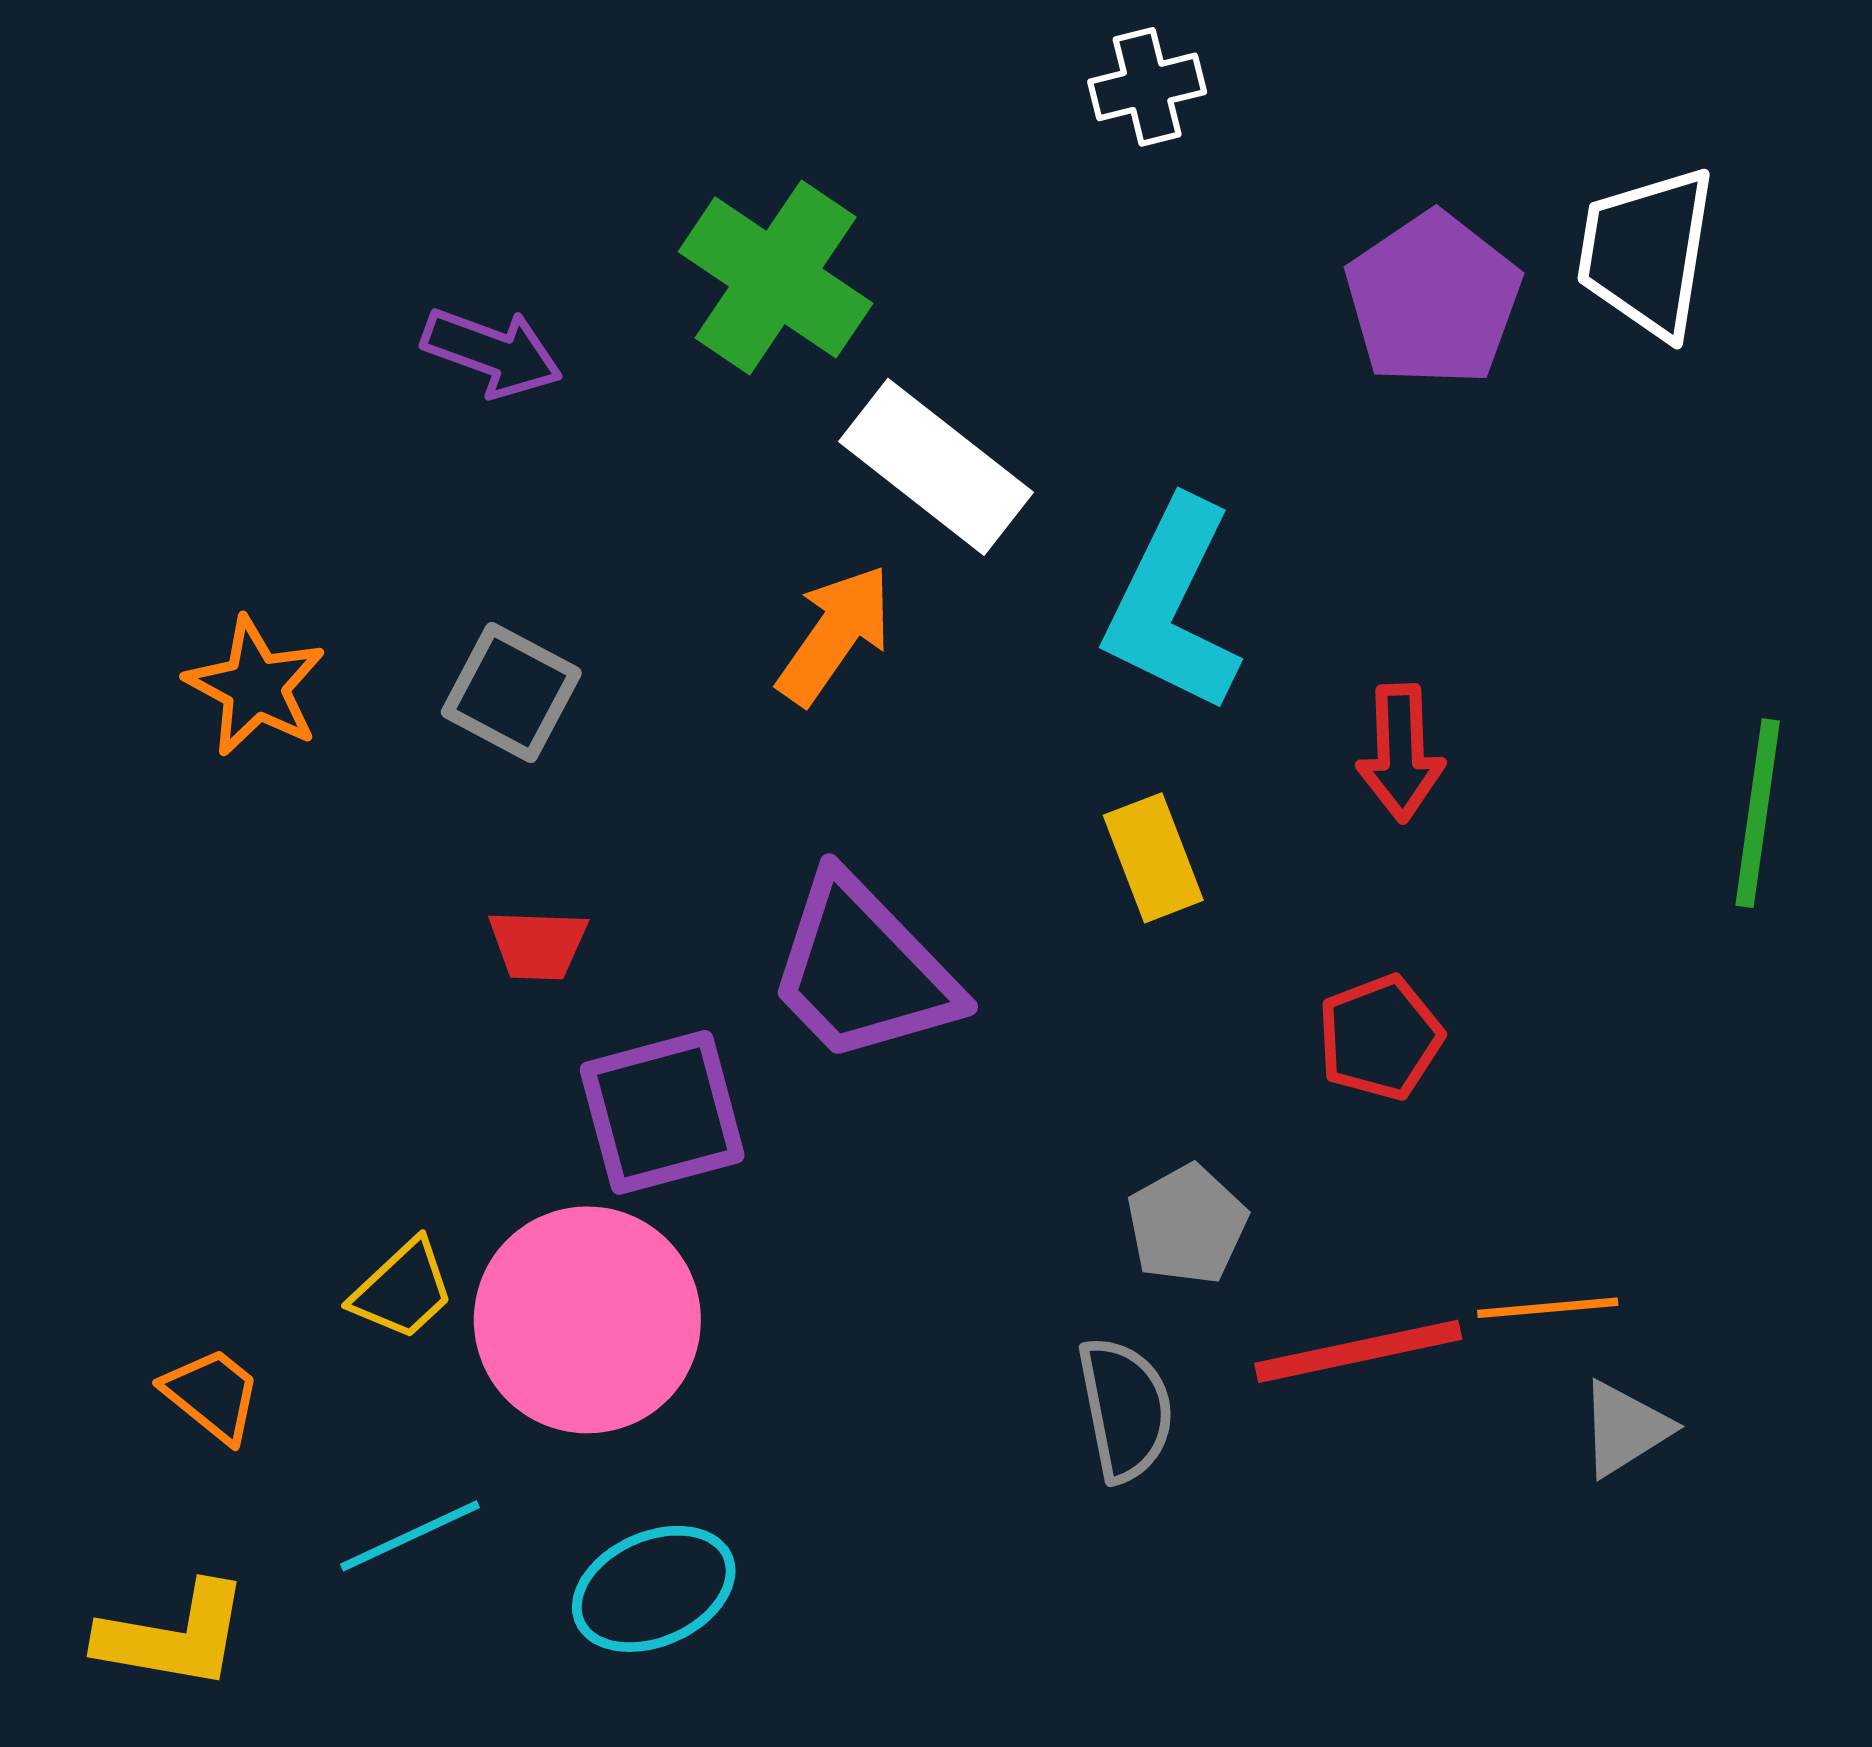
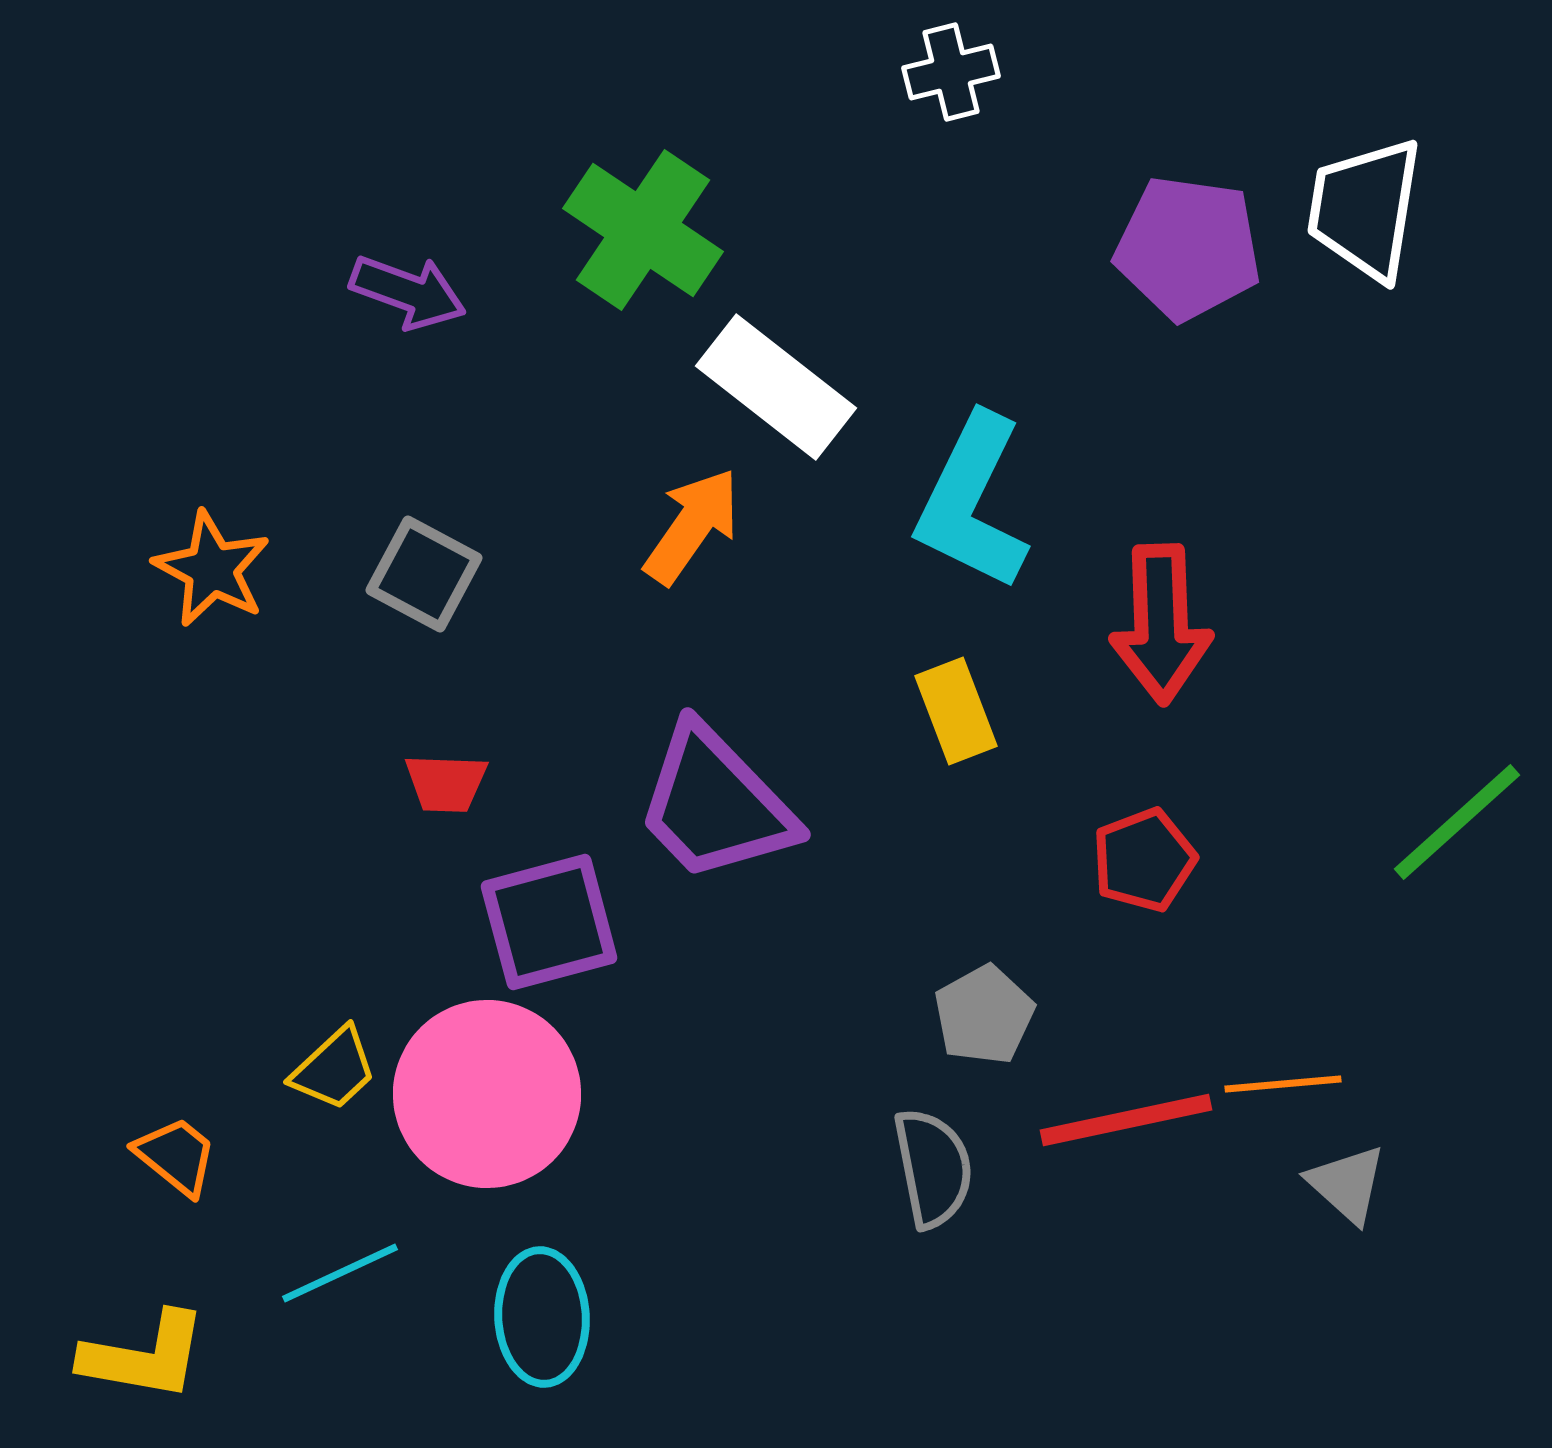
purple pentagon: (1433, 299) -> (1188, 248), turned -30
red arrow: (1401, 753) -> (1161, 624), size x1.4
green line: (1758, 813) -> (1457, 822), moved, turned 40
gray triangle: (1625, 1428) -> (1347, 1184), turned -46
cyan ellipse: (654, 1589) -> (542, 1317), turned -69

